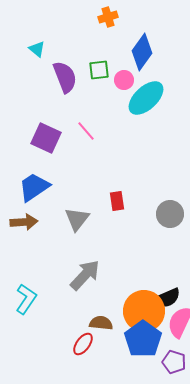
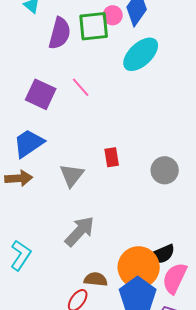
green square: (99, 70) -> (94, 26), size x1.5
purple semicircle: (65, 77) -> (60, 33), turned 36
pink circle: (124, 80) -> (113, 15), moved

